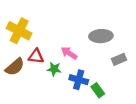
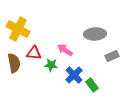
brown semicircle: (15, 67) -> (14, 63), turned -60
blue cross: (79, 80) -> (74, 75), turned 30

